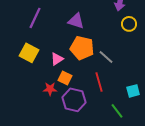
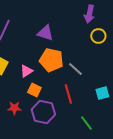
red star: (50, 89) -> (14, 108), moved
cyan square: (133, 91) -> (102, 93), moved

